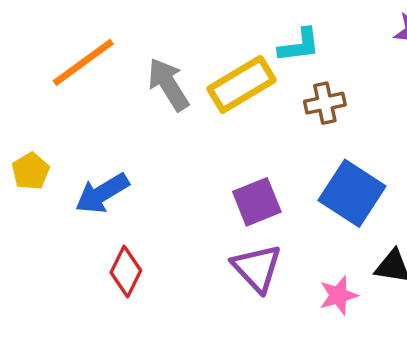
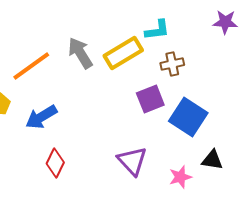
orange line: (83, 62) -> (31, 66), moved
purple square: (257, 202) -> (150, 99), moved

